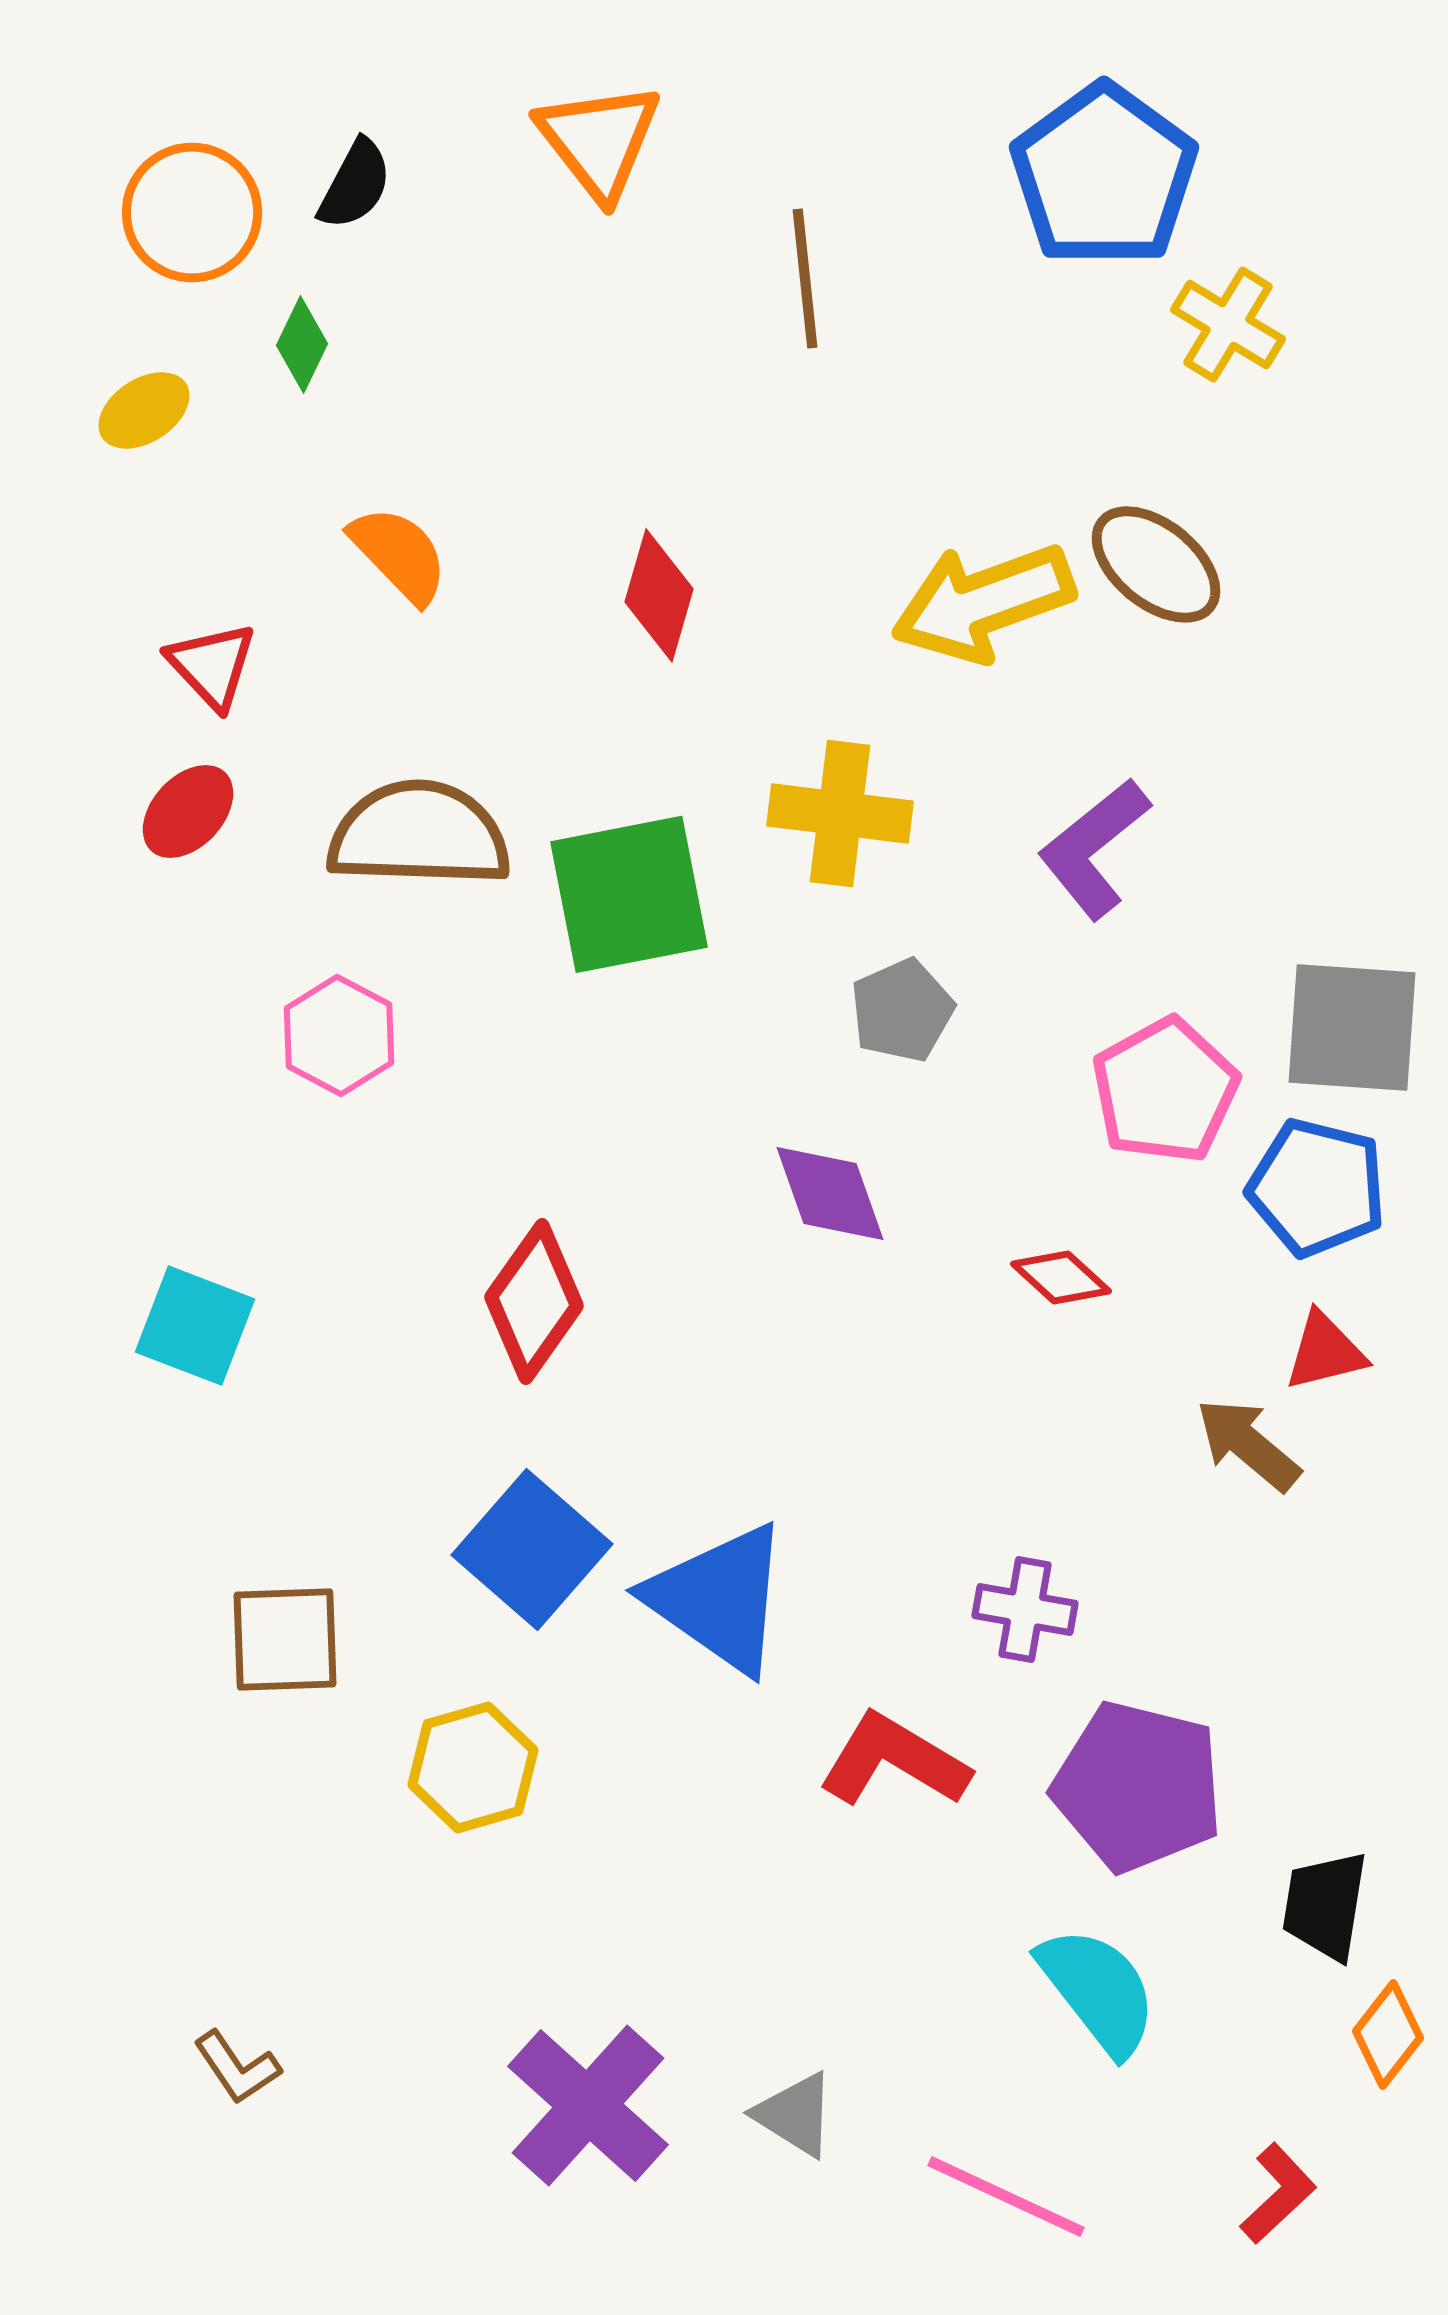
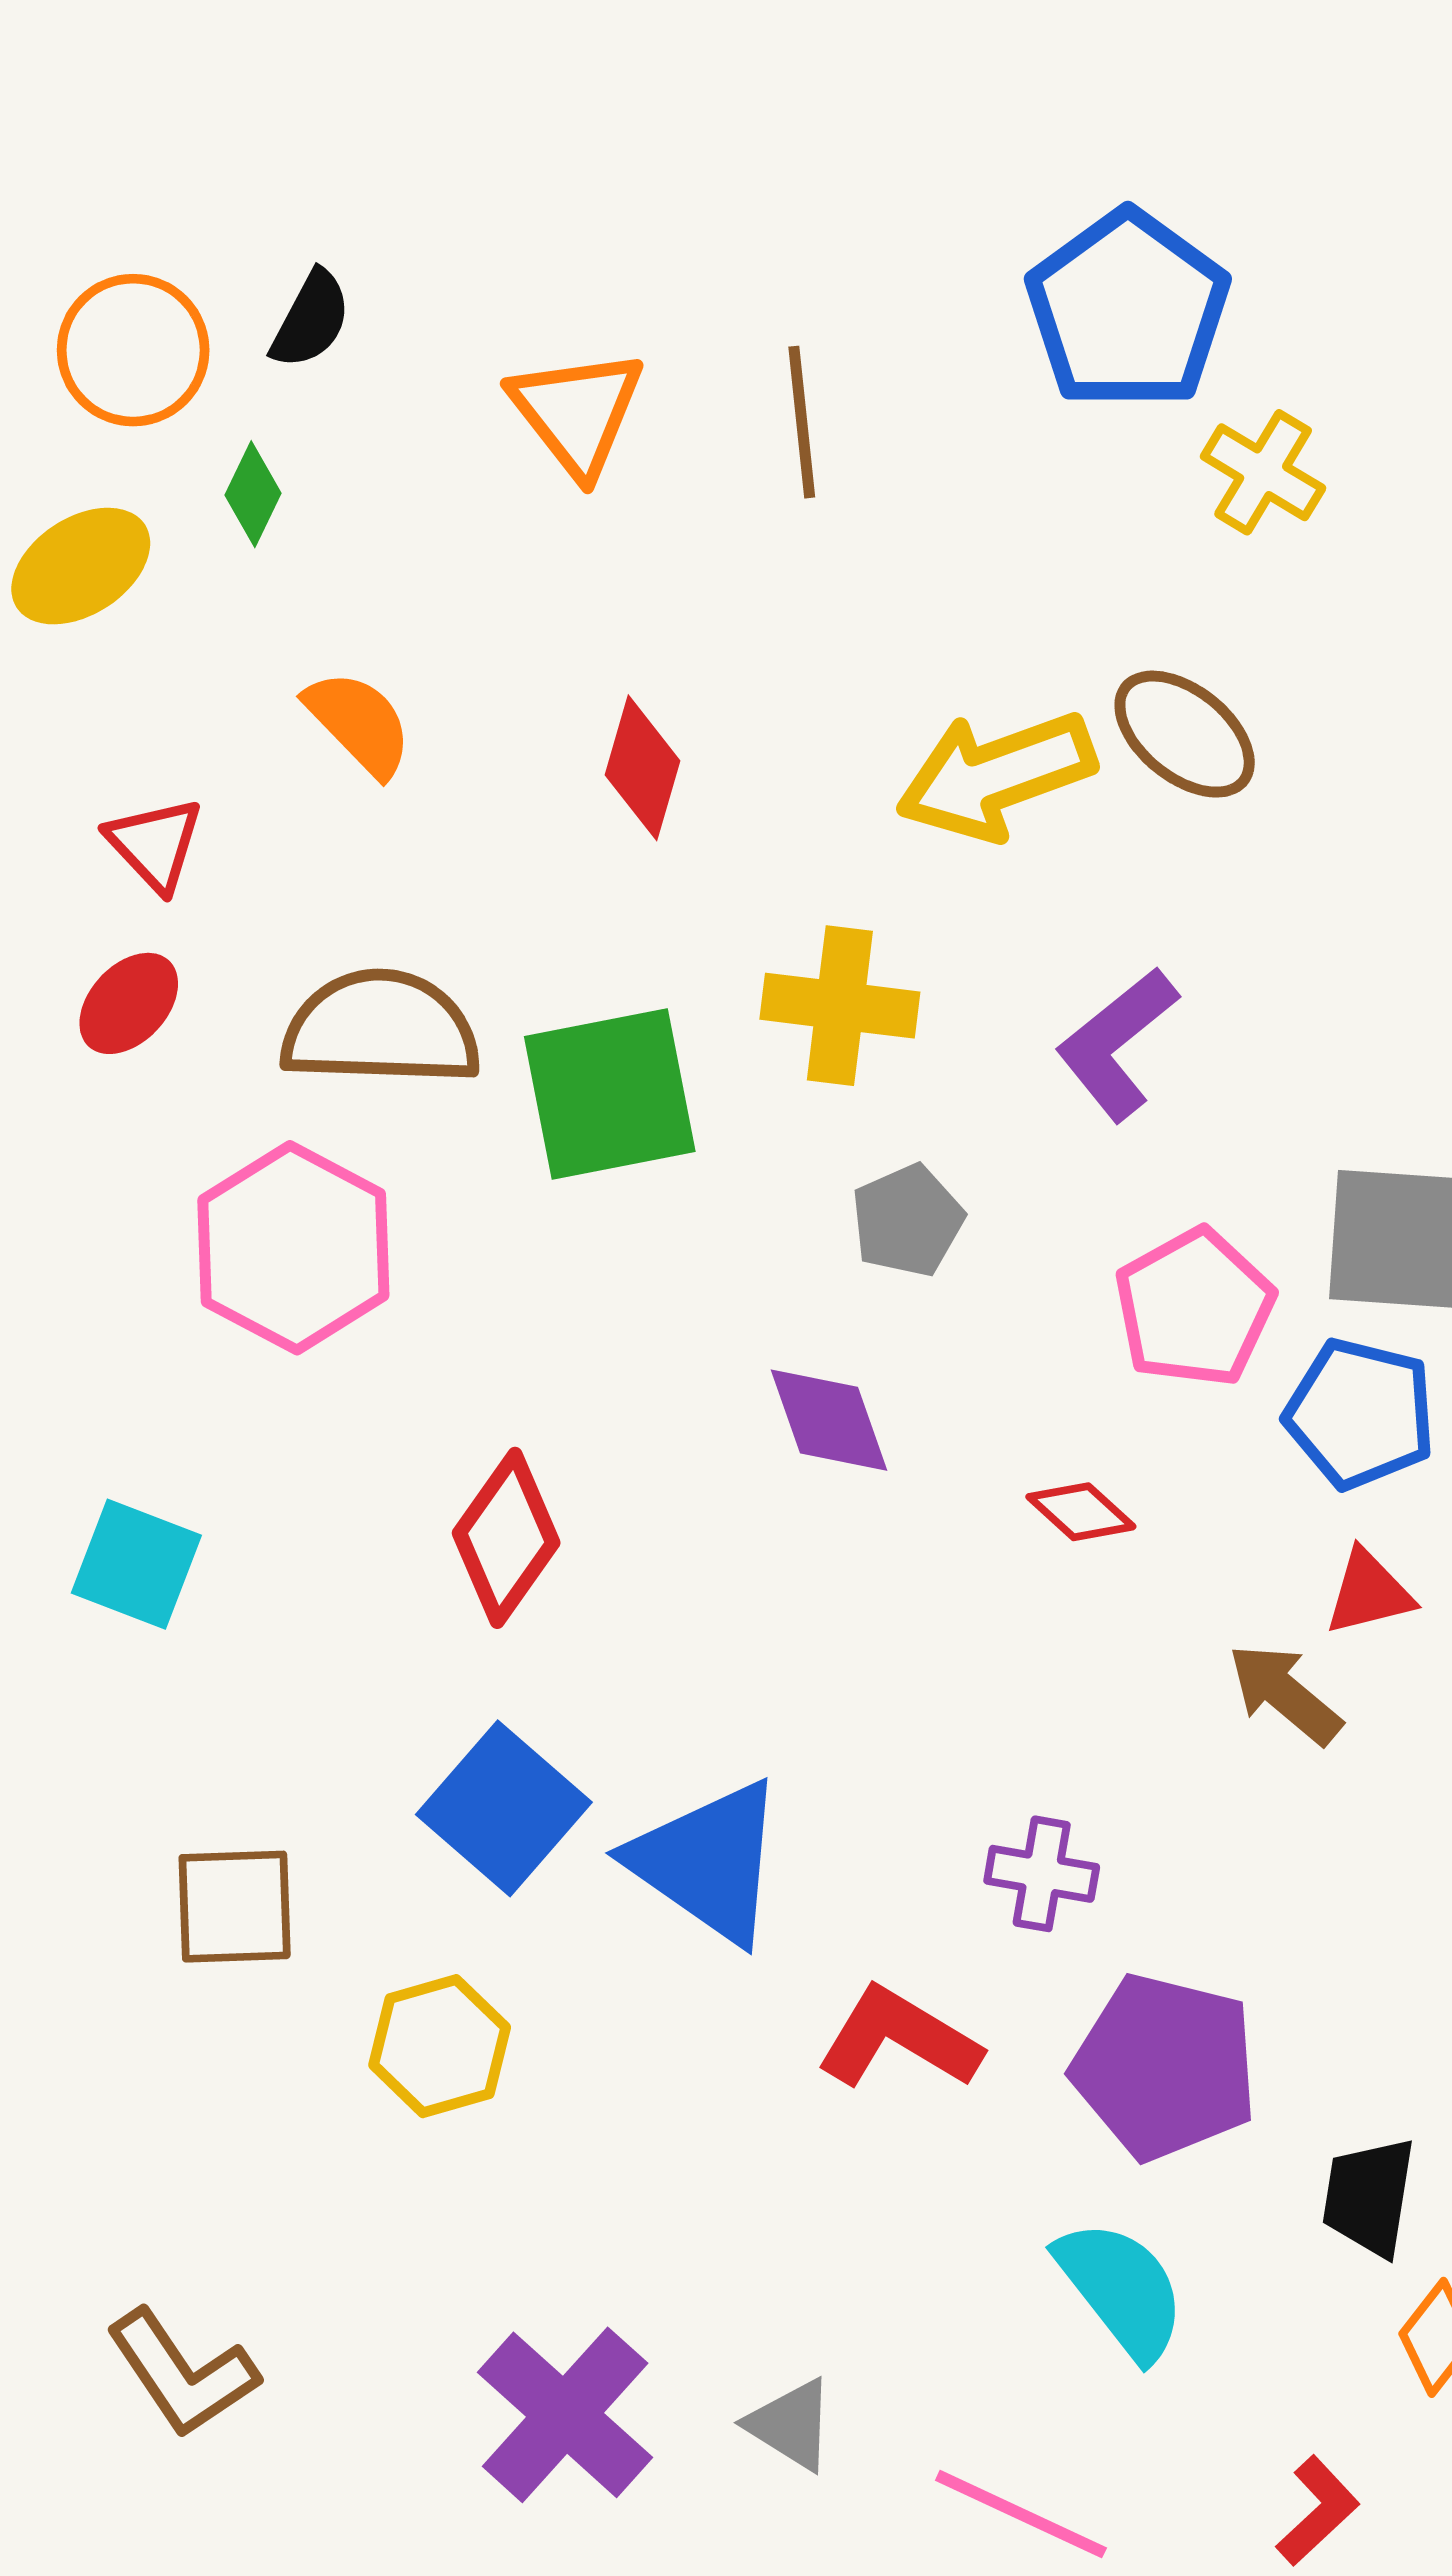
orange triangle: (599, 140) -> (577, 412), moved
yellow ellipse: (144, 410) -> (81, 566), size x1.4
pink hexagon: (339, 1035) -> (293, 1248), size x1.6
brown L-shape: (237, 2067) -> (182, 2373), size x1.6

